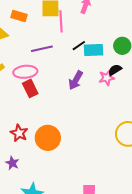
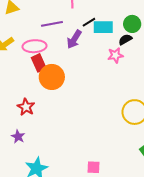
black semicircle: (115, 70) -> (125, 40), moved
purple arrow: (76, 80) -> (74, 39), moved
orange circle: (48, 138) -> (52, 77), moved

